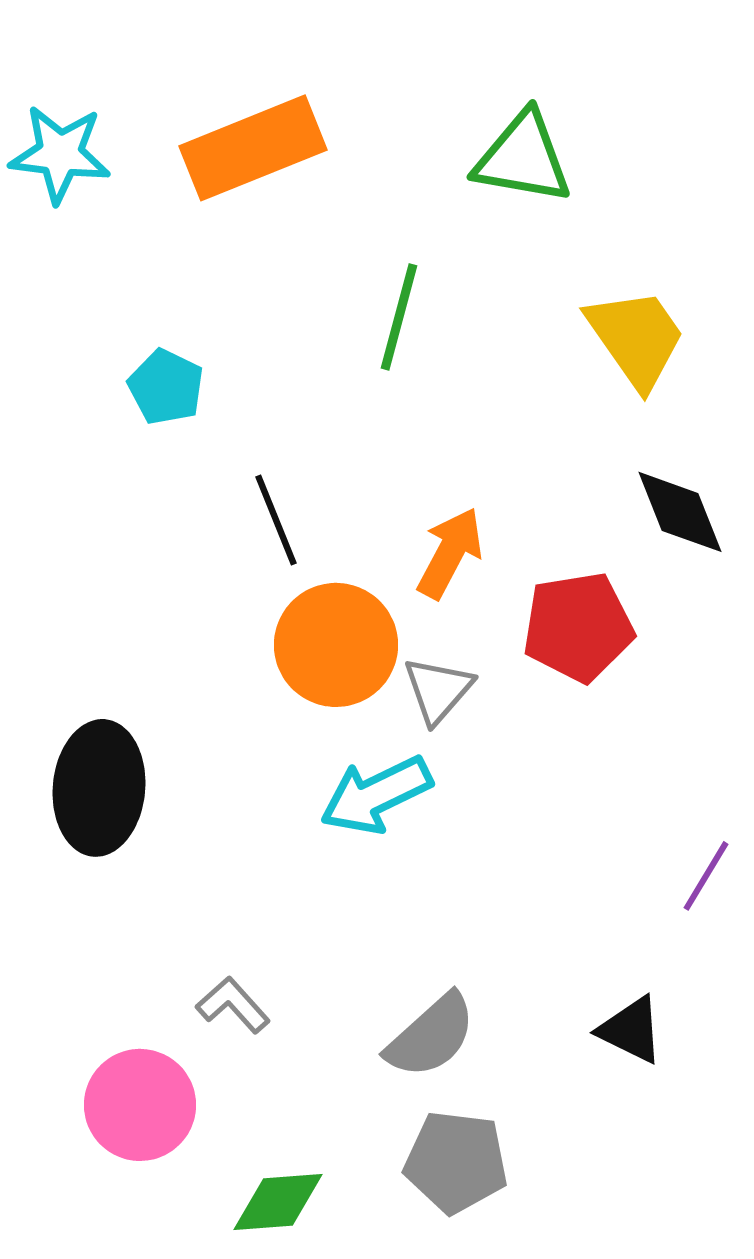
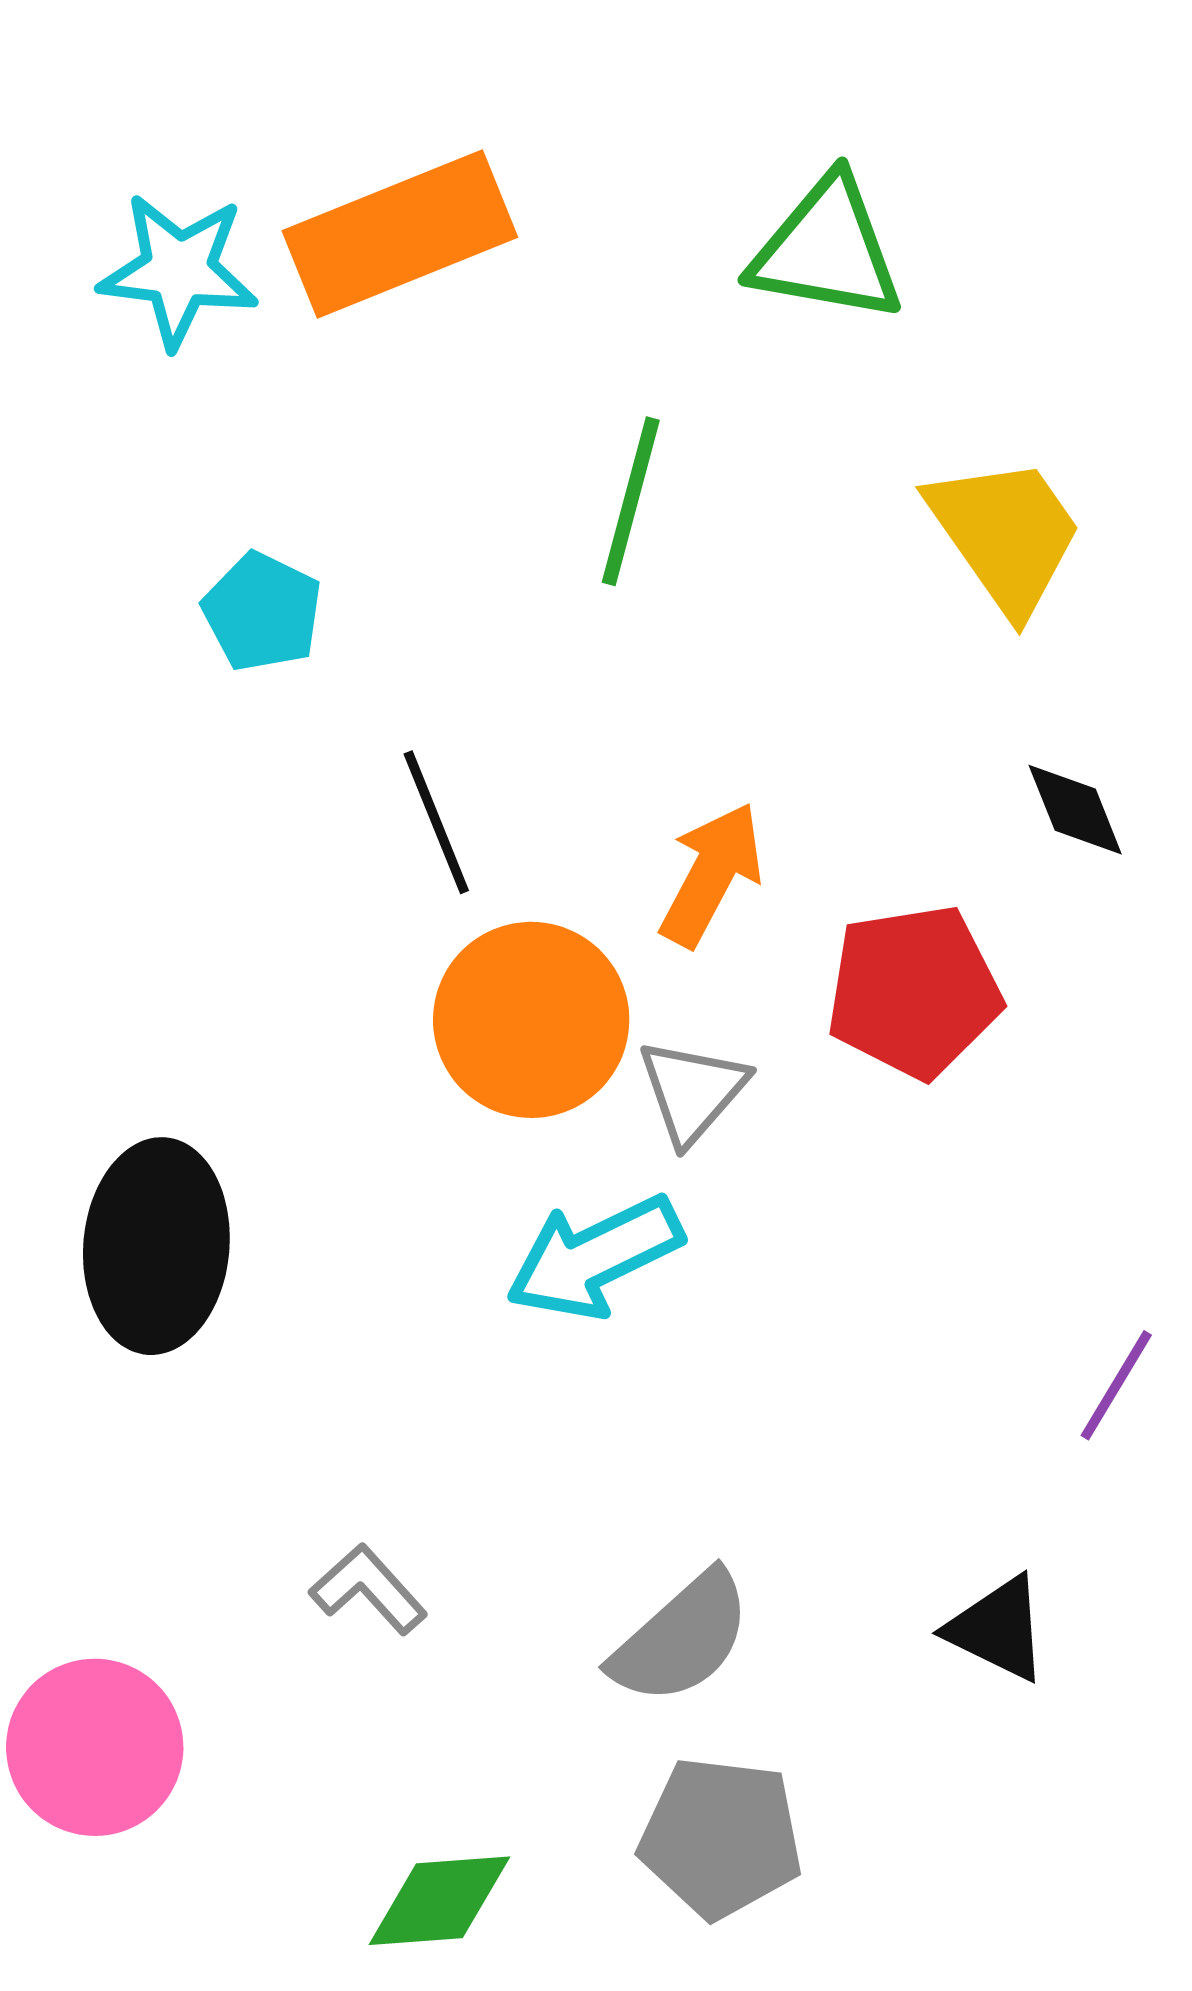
cyan star: (60, 154) -> (179, 270), moved
black diamond: (680, 512) -> (1075, 810), size x0.7
pink circle: (140, 1105) -> (95, 1747), moved

